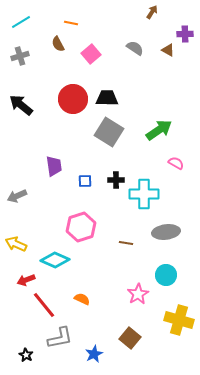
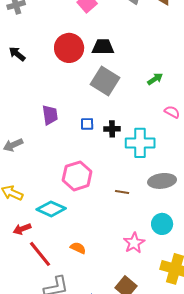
black arrow: (21, 105) -> (17, 54), size x0.7
green arrow: (159, 130) -> (155, 79), size x0.6
blue square: (85, 181) -> (87, 124), moved

